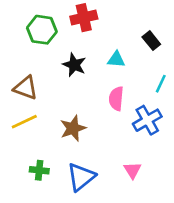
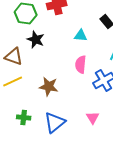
black star: (74, 65) -> (36, 40), moved
brown star: (73, 128) -> (49, 87), turned 30

